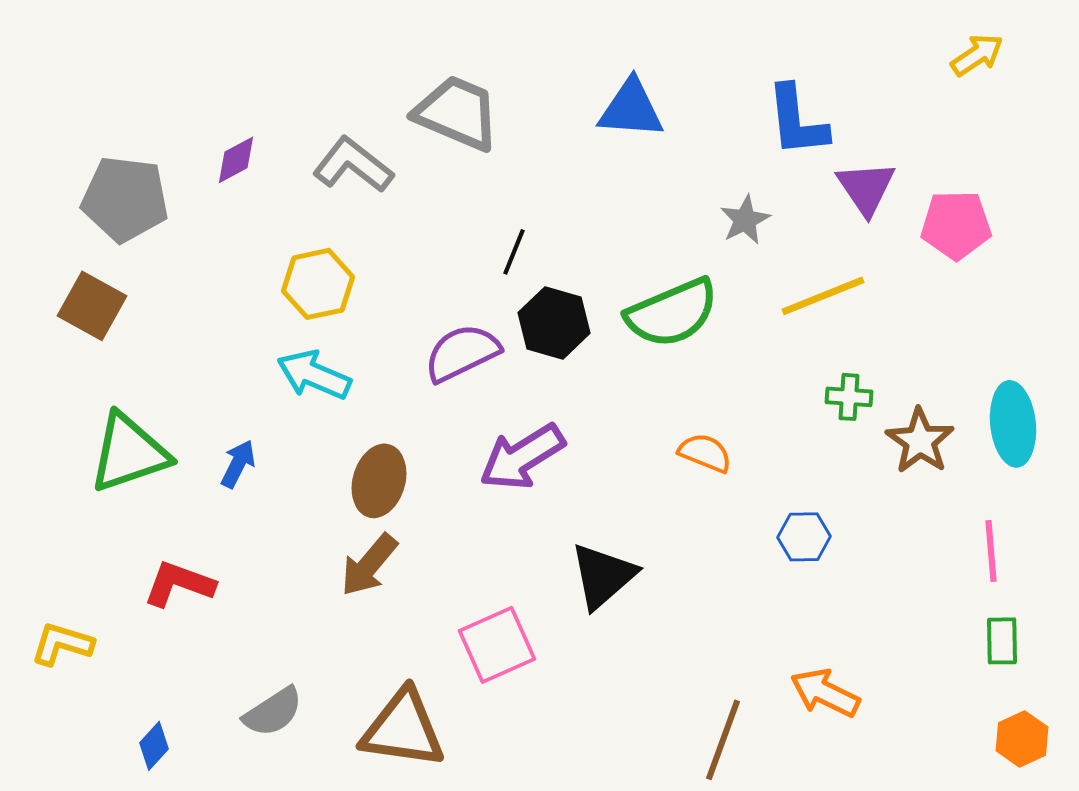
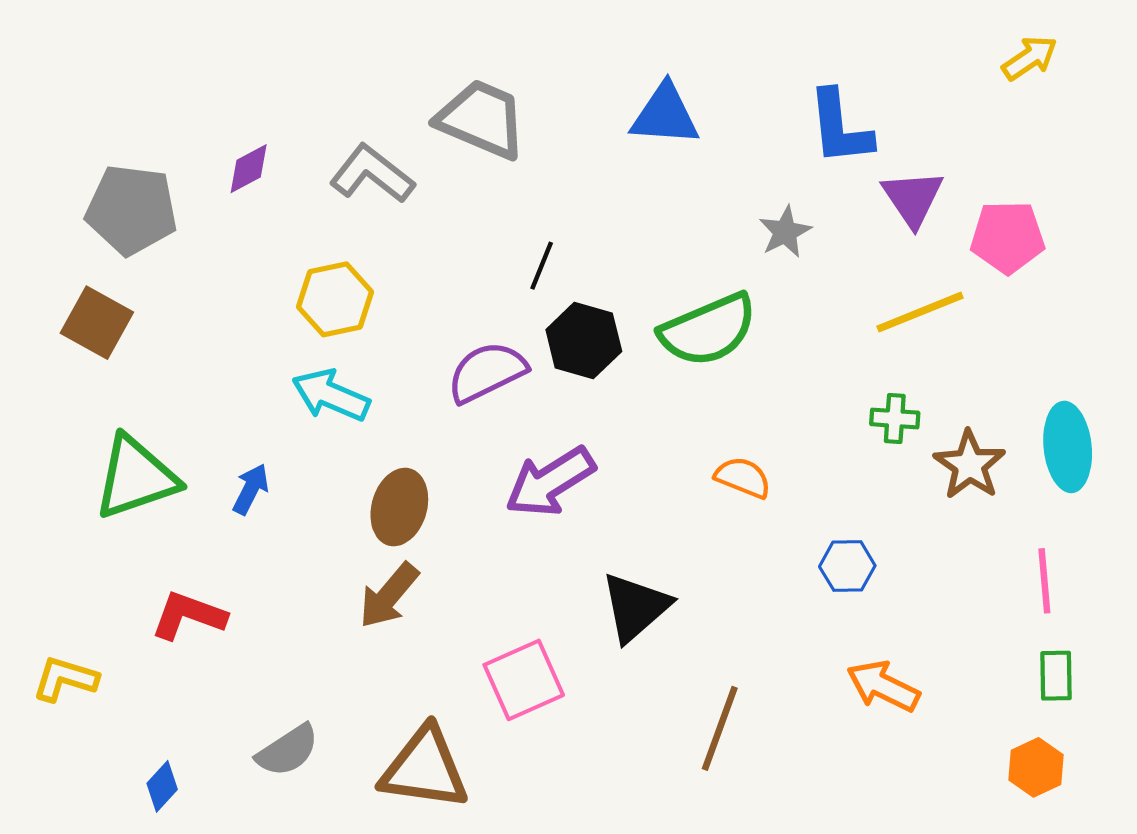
yellow line: (823, 296) -> (920, 312), moved
orange arrow: (825, 693) -> (883, 686), moved
orange hexagon: (1022, 739) -> (1036, 767), moved
brown line: (723, 740) -> (720, 728), moved

